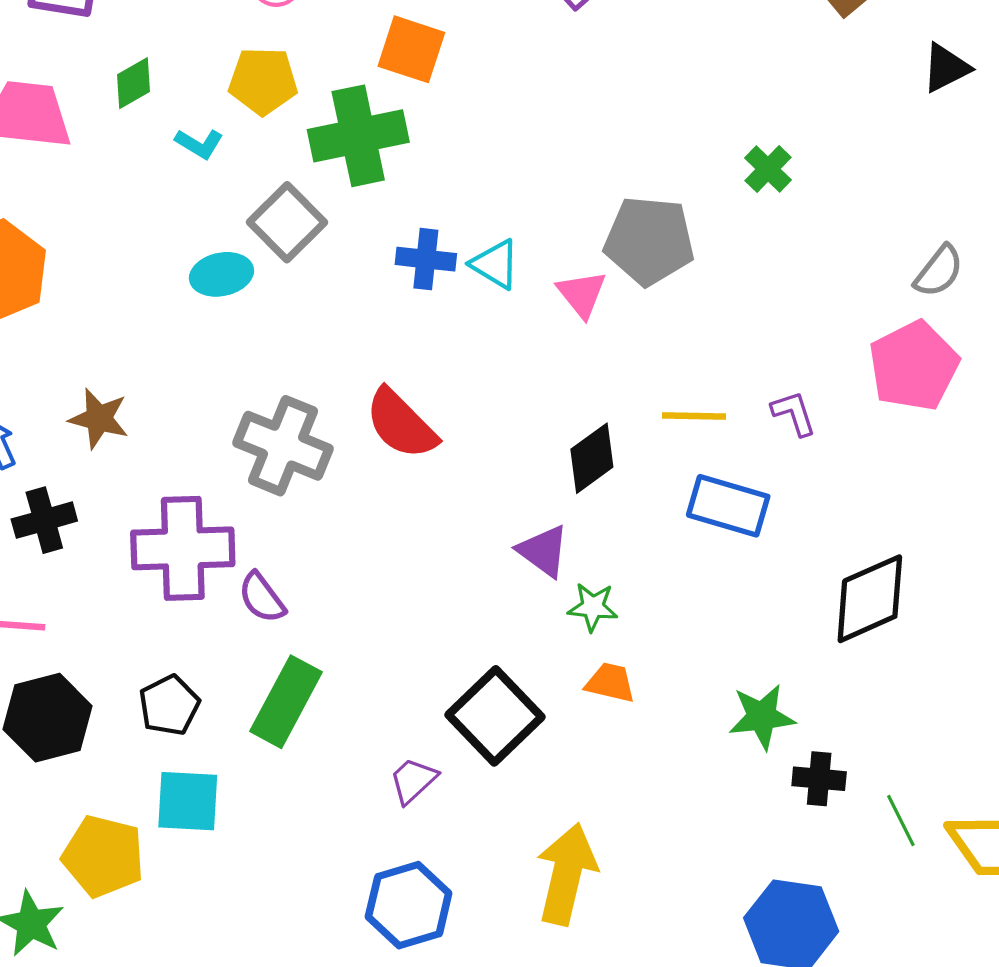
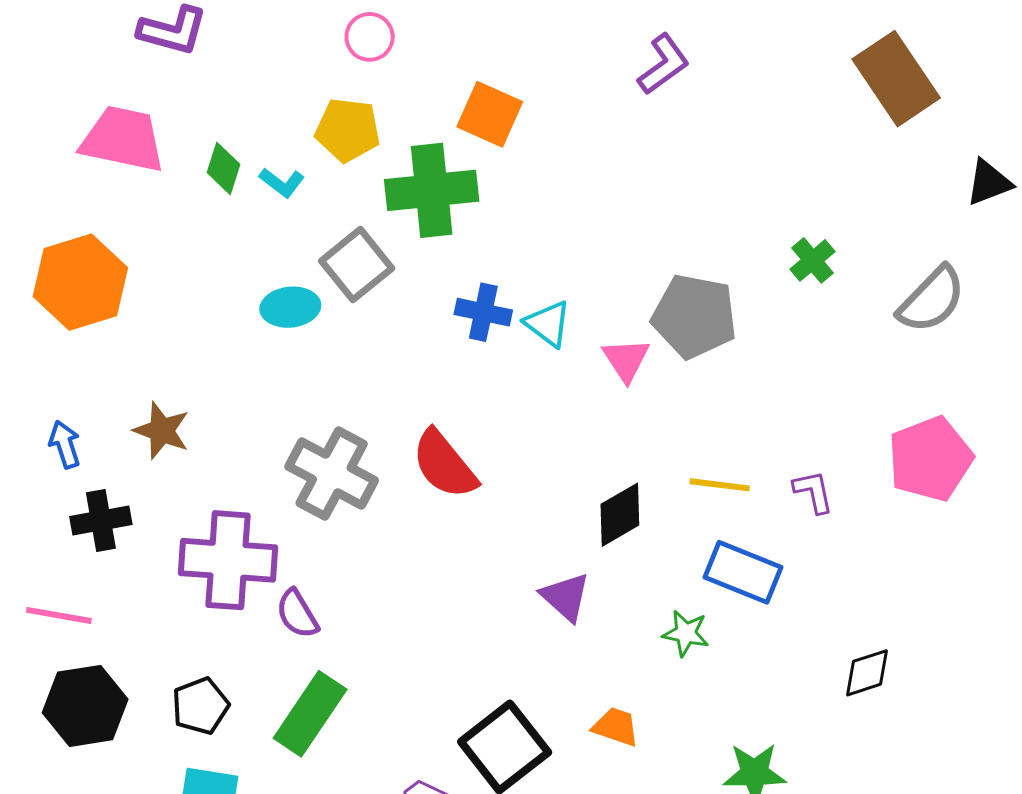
green diamond: (133, 83) -> (223, 168), moved, turned -48
gray semicircle: (939, 271) -> (932, 300), moved, size x1.4
black diamond: (870, 599) -> (867, 673), size x0.6
green star: (593, 607) -> (686, 633), moved

